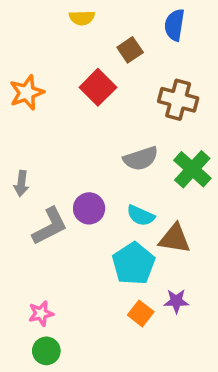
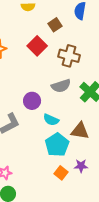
brown cross: (178, 100) -> (69, 56), moved
purple circle: (89, 208) -> (32, 101), moved
cyan semicircle: (141, 216) -> (51, 120), moved

